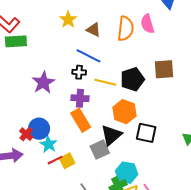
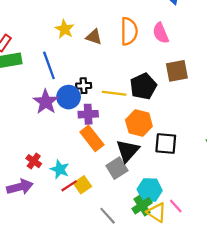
pink semicircle: (147, 24) -> (161, 33), moved
blue line: (88, 56) -> (49, 65), moved, turned 50
blue circle: (39, 129) -> (69, 97), moved

